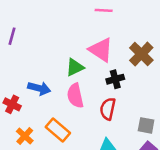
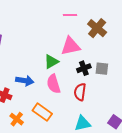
pink triangle: (101, 50) -> (71, 46), turned -40
brown cross: (141, 54) -> (97, 28), moved
gray square: (146, 125) -> (102, 69), moved

